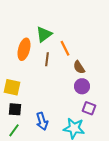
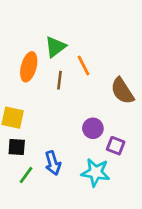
brown semicircle: (79, 67) -> (122, 91), moved, size x1.5
purple circle: (82, 86) -> (93, 128), moved
green line: (14, 130) -> (26, 175), moved

